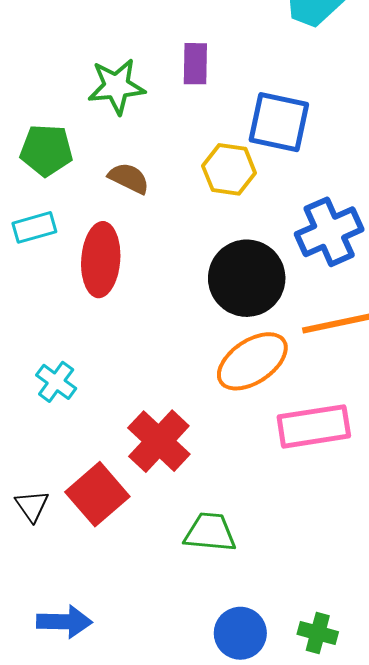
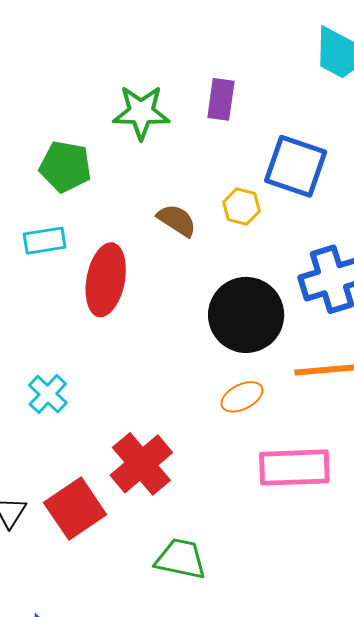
yellow hexagon: (229, 169) -> (242, 207), size x0.7
brown semicircle: (129, 178) -> (177, 220), moved
orange ellipse: (252, 361) -> (242, 397), size x0.6

